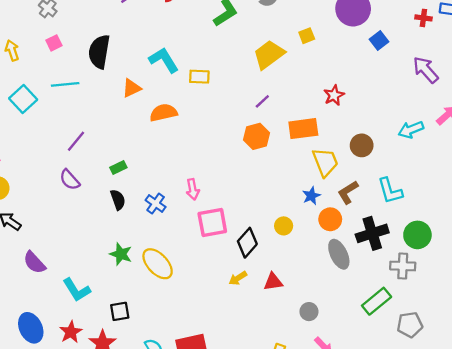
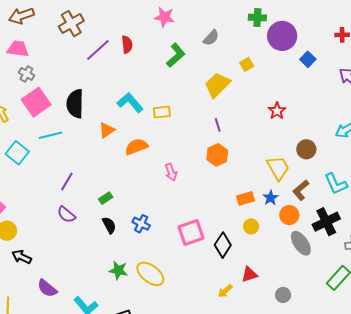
pink square: (54, 43) -> (36, 102), size x2.0
purple line: (262, 101) -> (218, 125), turned -56
orange rectangle: (303, 129) -> (246, 198), moved, size x0.7
pink arrow: (193, 189) -> (171, 172), moved
yellow arrow: (238, 278) -> (225, 291), moved

